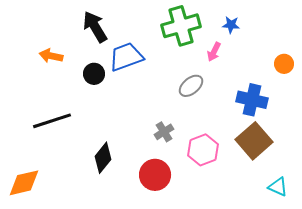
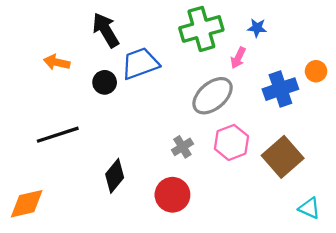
gray ellipse: (191, 86) -> (213, 96), size x1.5
blue cross: (252, 100) -> (280, 89), moved, turned -32
pink hexagon: (203, 150) -> (231, 142), moved

